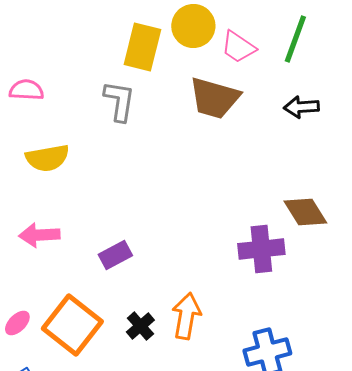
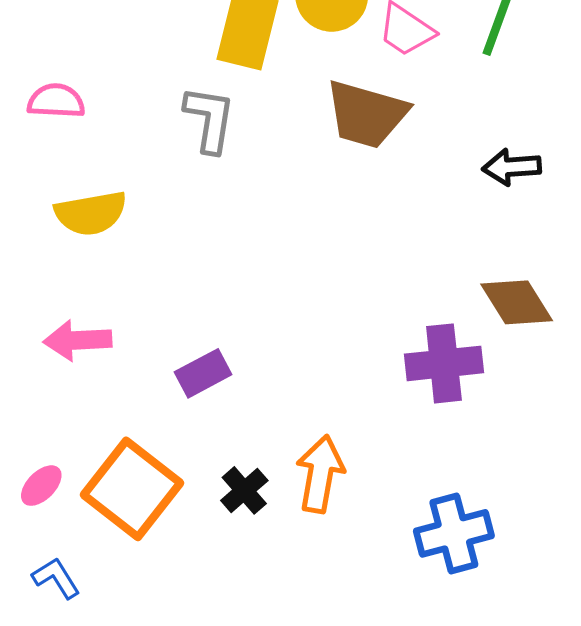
black arrow: (301, 107) -> (512, 167), moved

